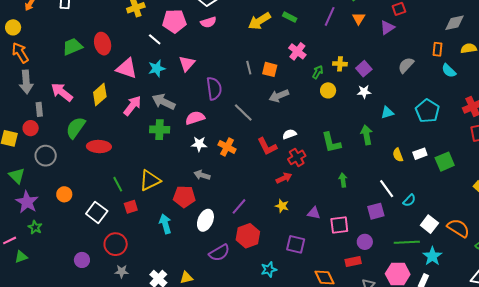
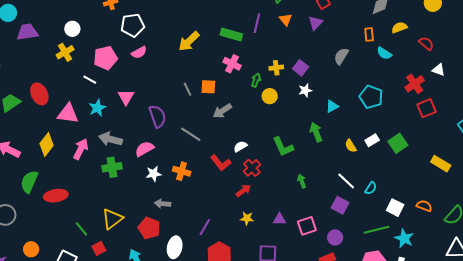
green rectangle: (290, 17) -> (231, 34), moved, size x1.5
red pentagon: (184, 197) -> (149, 228), turned 30
purple square: (376, 211) -> (340, 205), turned -36
orange semicircle: (458, 228) -> (424, 206), size x0.7

